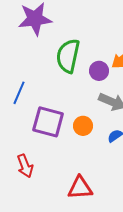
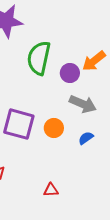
red triangle: (80, 188) -> (51, 190), size x0.6

